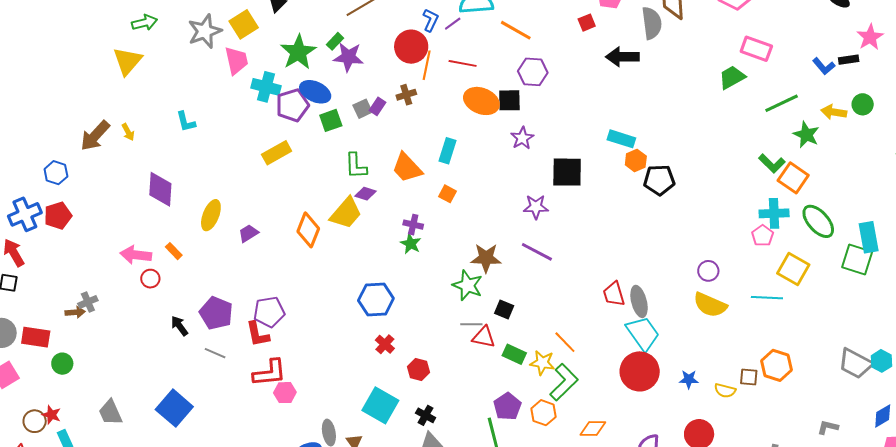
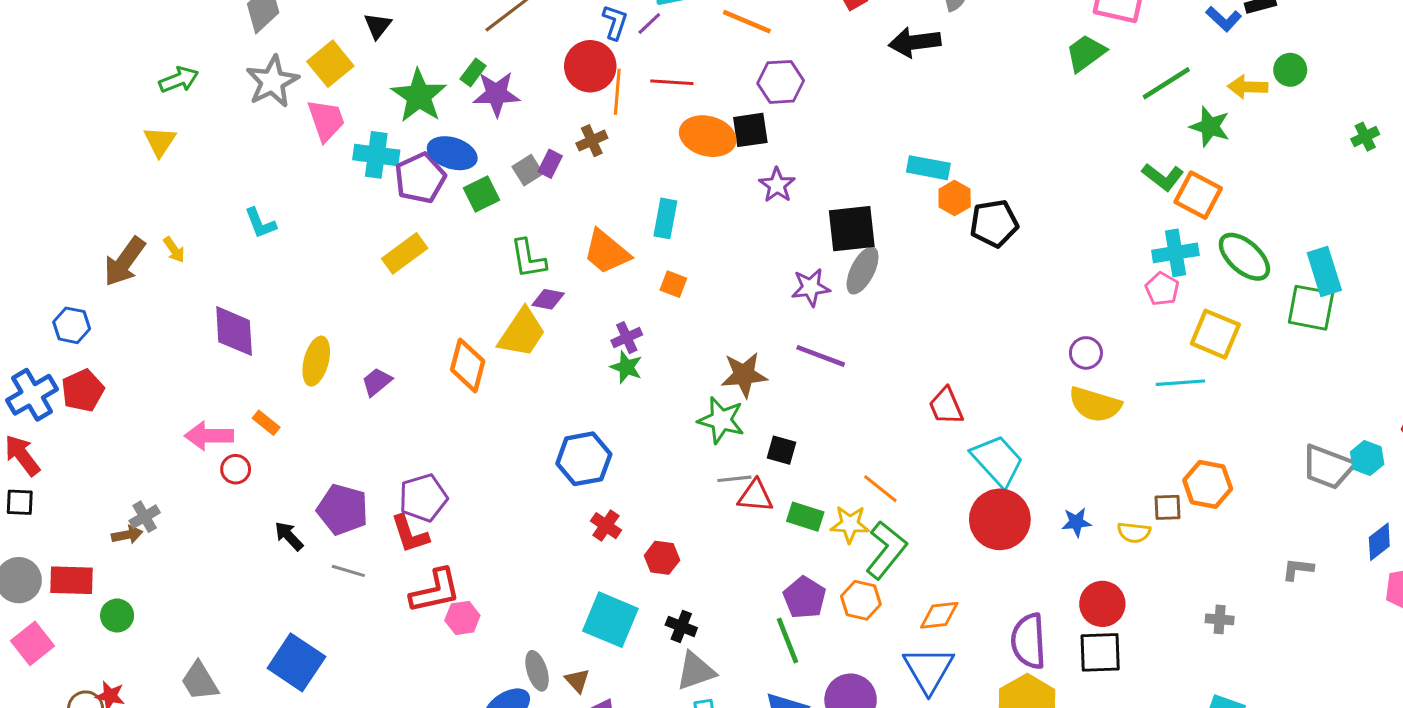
yellow triangle: (127, 61) -> (160, 141), size x0.7
purple cross: (413, 225) -> (627, 338), turned -30
gray ellipse: (639, 301) -> (863, 271), moved, turned 48

